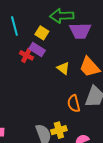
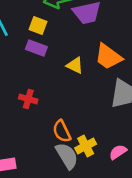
red cross: (26, 55) -> (28, 99), moved
orange semicircle: (74, 104) -> (62, 131), moved

